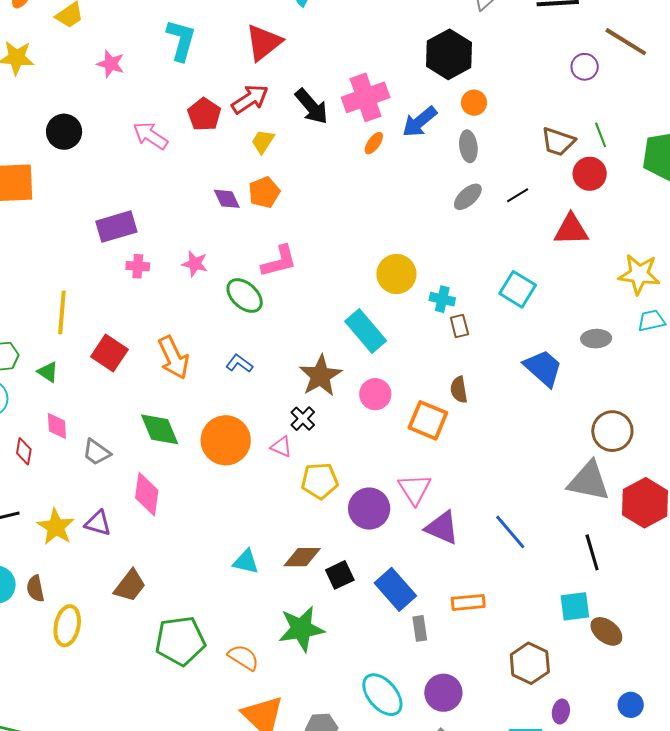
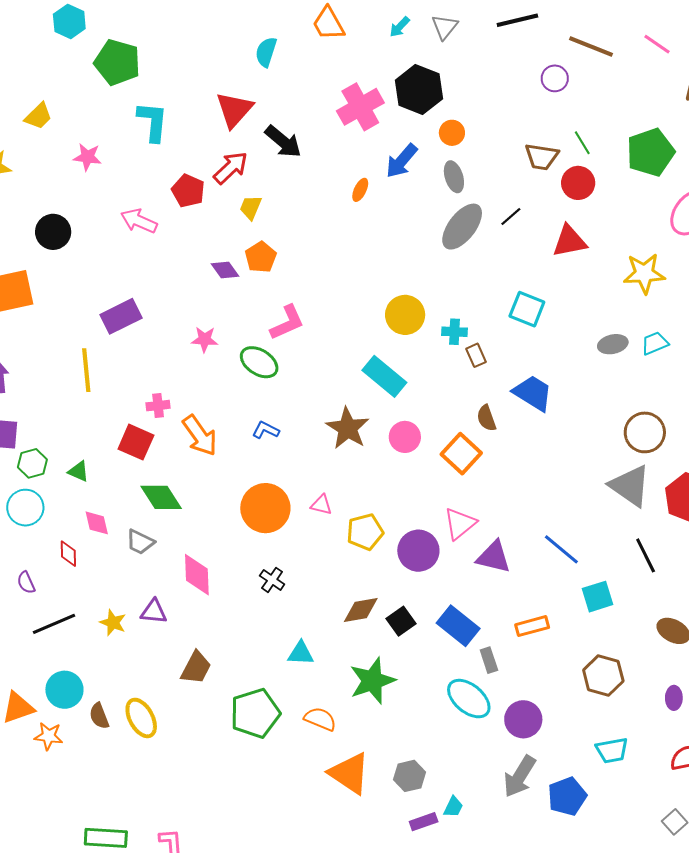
pink cross: (366, 97) -> (360, 107), moved
black arrow: (312, 106) -> (283, 142), moved
gray ellipse: (468, 197) -> (462, 227), size x1.6
pink cross: (138, 266) -> (158, 406), moved
yellow line: (62, 312) -> (86, 370), moved
cyan trapezoid: (651, 321) -> (655, 343), moved
blue trapezoid: (543, 368) -> (533, 393), moved
black cross: (303, 419) -> (272, 580), moved
orange square: (428, 420) -> (461, 454), turned 30
green diamond: (160, 429) -> (161, 497), moved
gray triangle: (589, 481) -> (630, 486), turned 33
pink triangle: (415, 489) -> (460, 524), turned 33
yellow star: (56, 527) -> (113, 623), size x0.7
cyan triangle: (246, 562) -> (301, 653), moved
brown semicircle: (35, 589) -> (99, 716), moved
cyan square: (575, 606) -> (598, 597), moved
yellow ellipse: (67, 626) -> (141, 718), turned -30
cyan ellipse: (382, 695) -> (469, 699), moved
purple ellipse: (561, 712) -> (674, 698), moved

